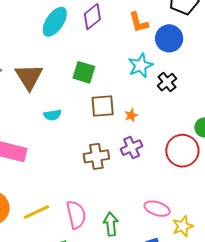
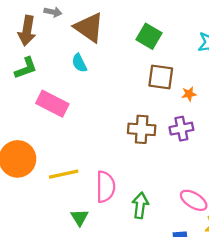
brown triangle: (29, 77) -> (89, 27), turned -36
cyan semicircle: (52, 115) -> (79, 63), moved, turned 60

